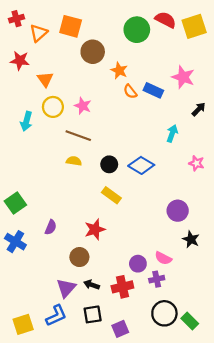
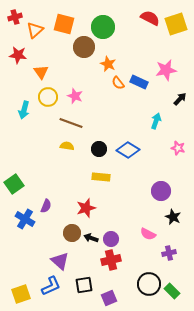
green circle: (137, 30) -> (103, 27), moved
pink star: (183, 77) -> (166, 70), turned -30
yellow rectangle: (111, 195) -> (101, 177), turned -30
blue cross: (15, 242) -> (25, 219), moved
purple circle: (138, 264) -> (111, 239), moved
purple cross: (157, 279) -> (169, 253), moved
black arrow: (92, 285) -> (91, 238), moved
purple triangle: (66, 288) -> (60, 261), turned -30

